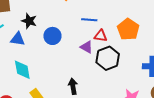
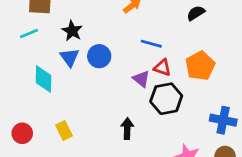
blue triangle: (18, 39) -> (70, 57), moved, turned 35
cyan diamond: (22, 70) -> (43, 79), moved
black arrow: (73, 86) -> (127, 129), moved

